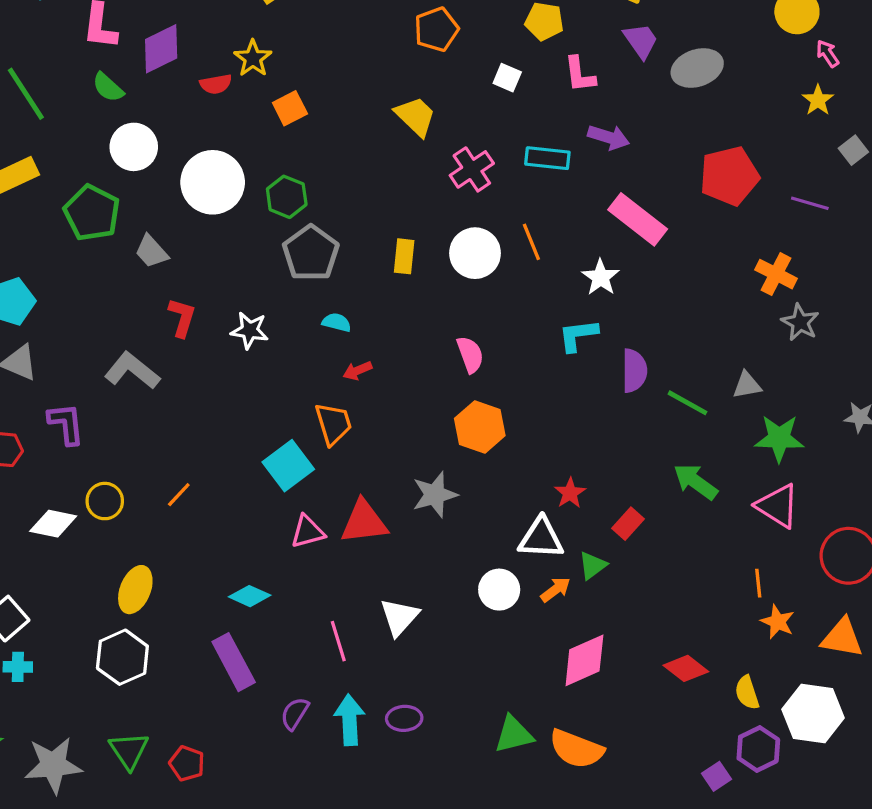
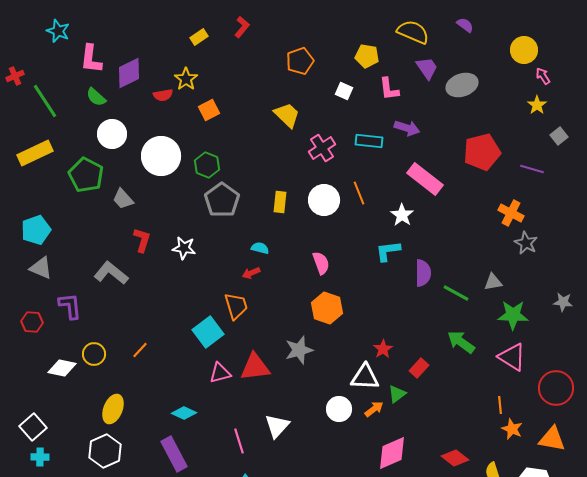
cyan semicircle: (337, 322) -> (260, 248), moved

